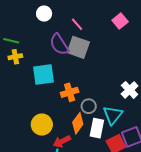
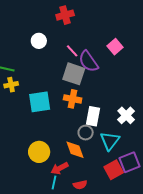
purple semicircle: (59, 44) -> (88, 61), moved
orange cross: (70, 92) -> (73, 99), moved, turned 30
orange diamond: (78, 123) -> (75, 150), turned -55
white rectangle: (97, 128) -> (93, 116), moved

